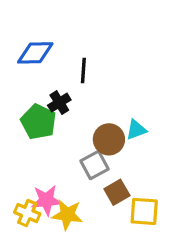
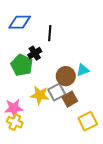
brown square: (117, 192) -> (70, 99), moved
pink star: (46, 200) -> (14, 108), moved
yellow square: (144, 211) -> (88, 121), turned -30
yellow star: (67, 215) -> (40, 95), moved

